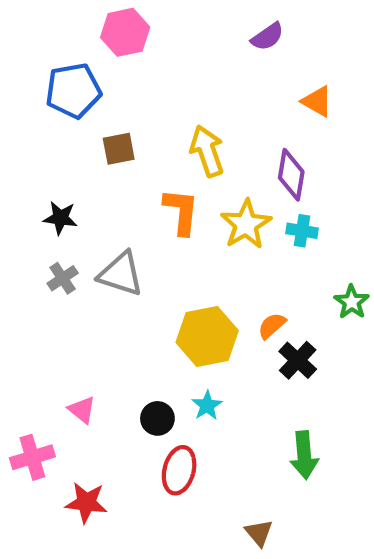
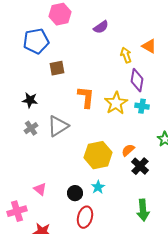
purple semicircle: (267, 37) -> (101, 27), moved
yellow arrow: (207, 151) -> (126, 55), moved, size x0.7
gray triangle: (121, 274) -> (58, 126), turned -50

